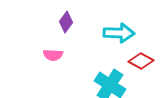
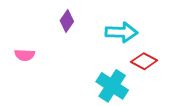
pink semicircle: (53, 55) -> (25, 55), moved

